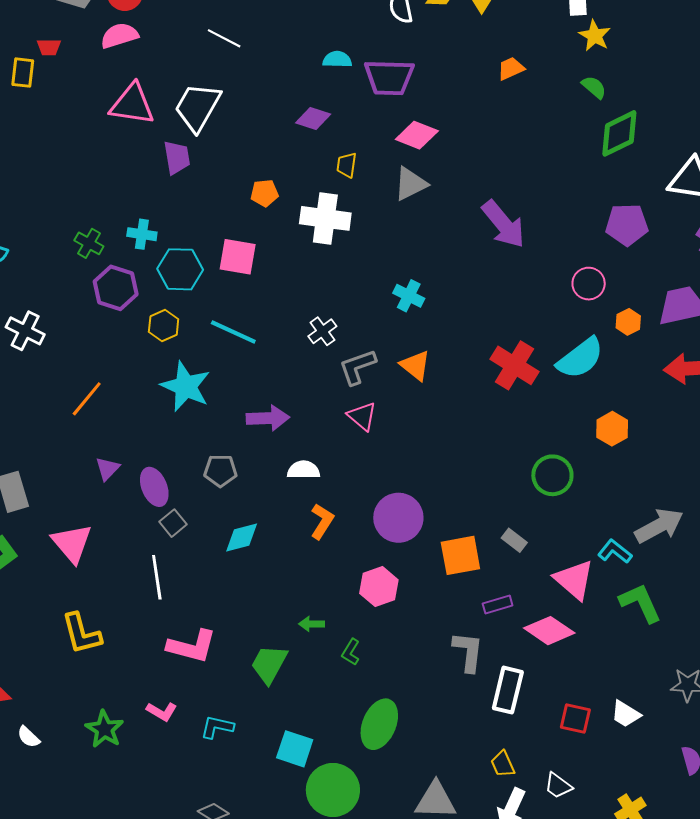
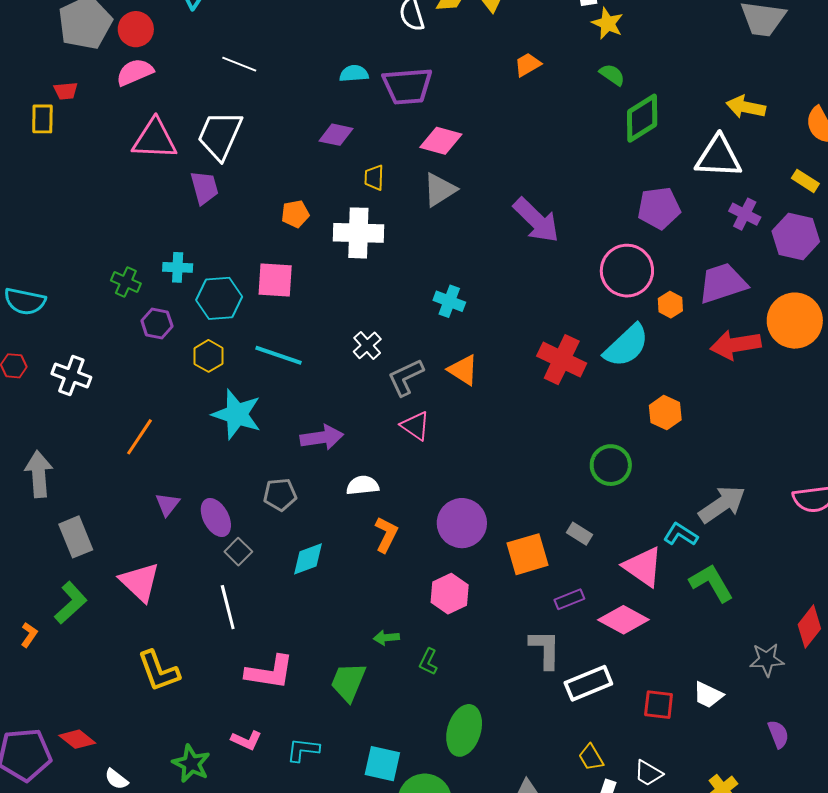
pink circle: (589, 284) -> (627, 271), size x1.6
purple hexagon: (116, 288) -> (157, 323), size x0.7
white rectangle: (508, 690) -> (588, 683), turned 60

